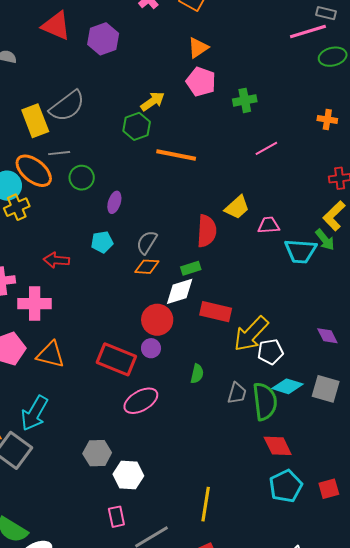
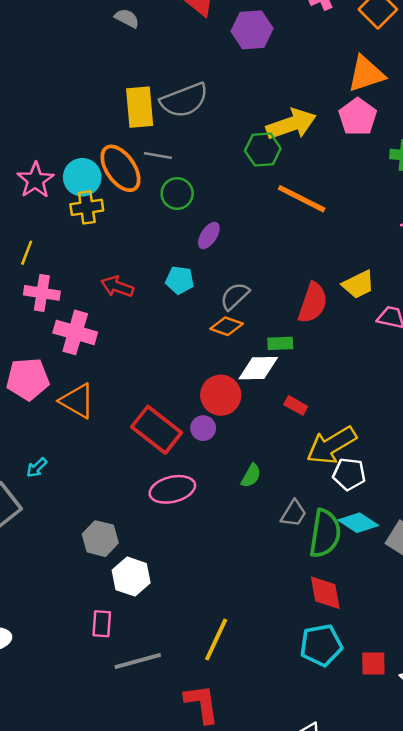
orange triangle: (198, 48) -> (366, 74), size x1.4
yellow arrow: (153, 101) -> (291, 124), size x1.5
red rectangle: (216, 312) -> (296, 405), size x0.6
cyan arrow: (34, 413) -> (37, 468), size x0.5

